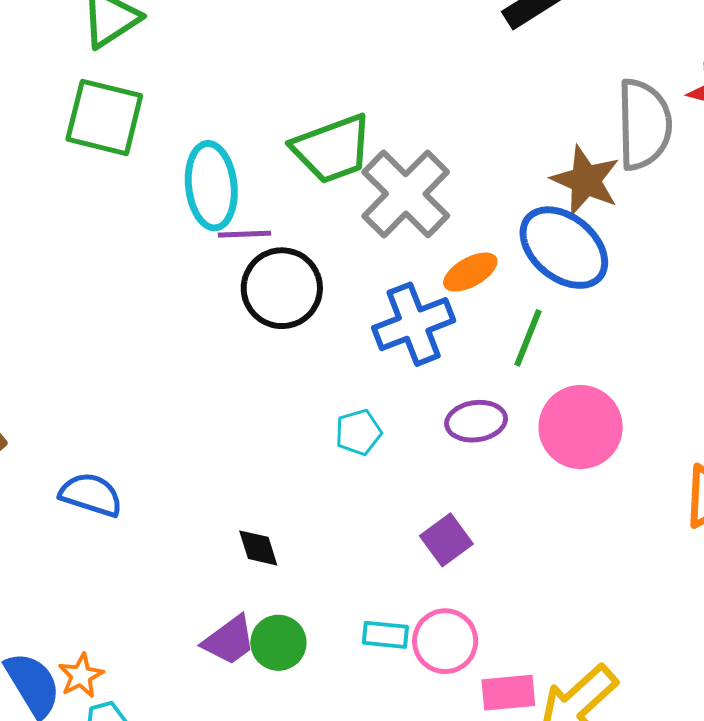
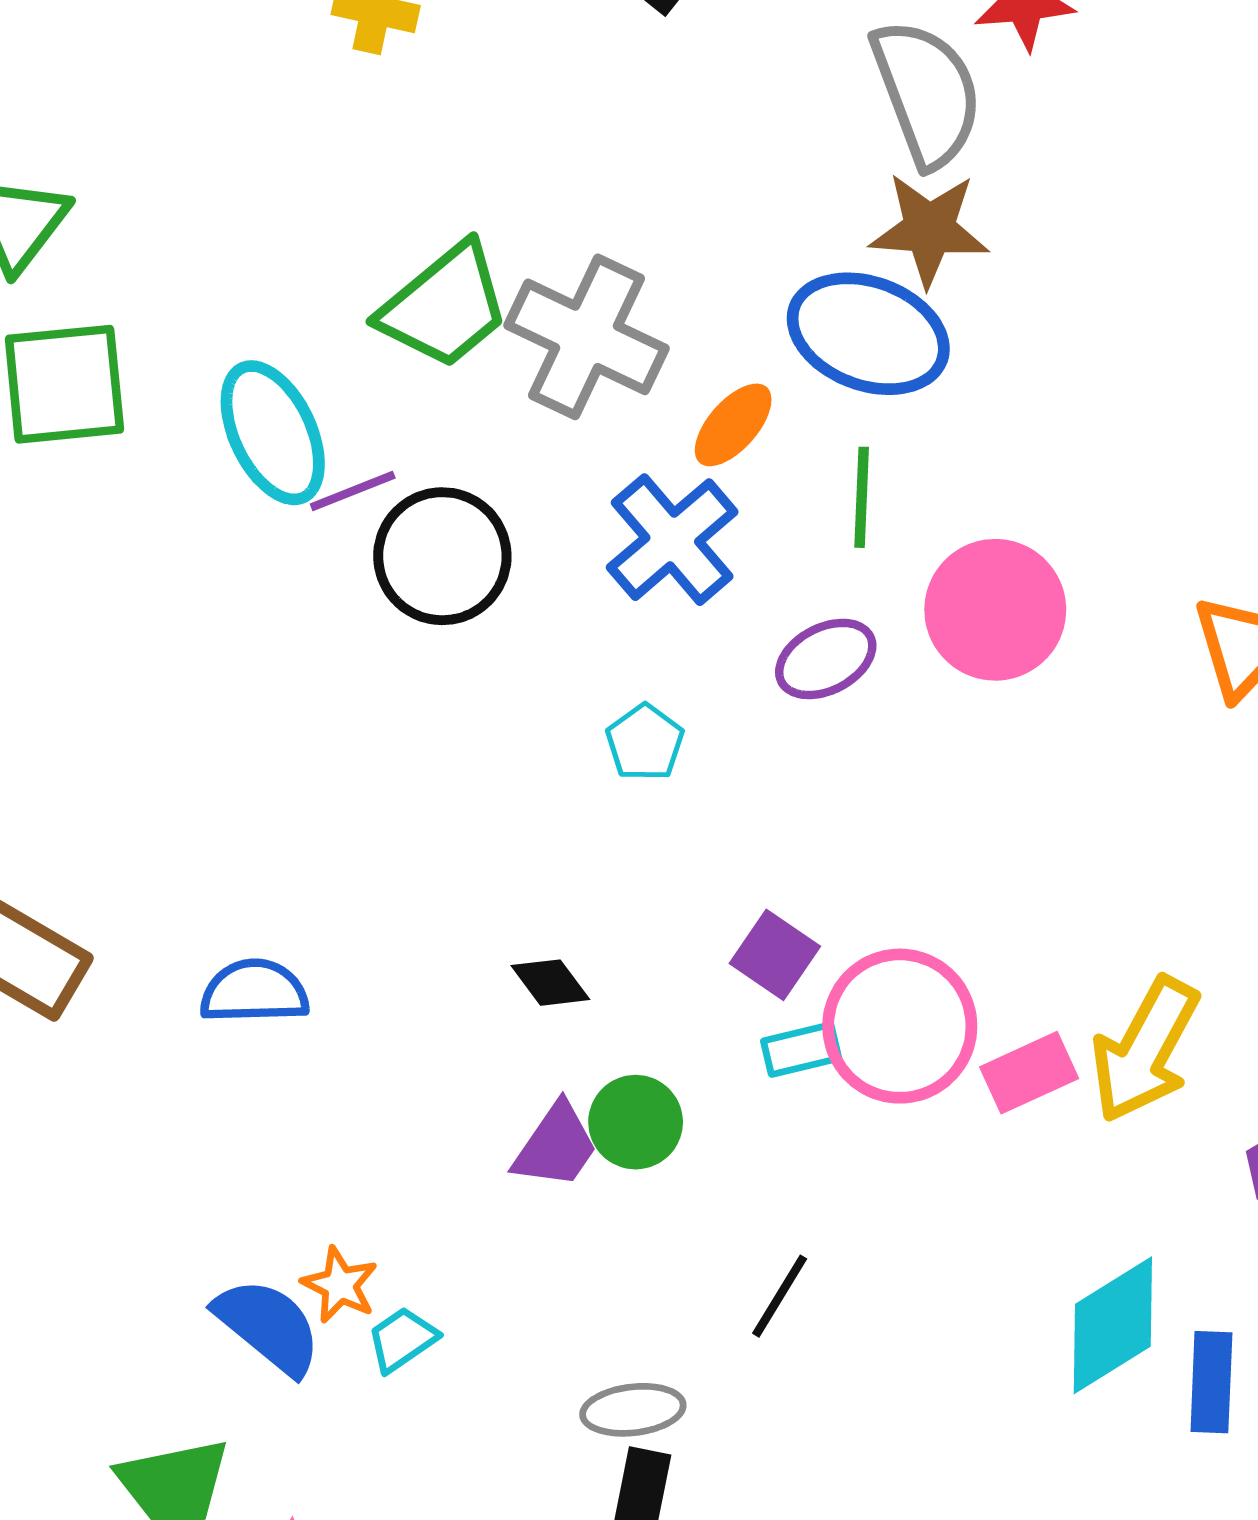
brown star: (586, 180) -> (929, 229), moved
purple square: (446, 540) -> (775, 955), moved
pink circle: (445, 641) -> (900, 1026), size x1.4

